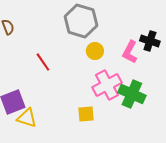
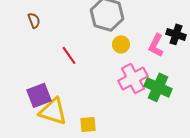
yellow square: (86, 114) -> (88, 124), moved
yellow triangle: (27, 118) -> (53, 111), size x1.4

